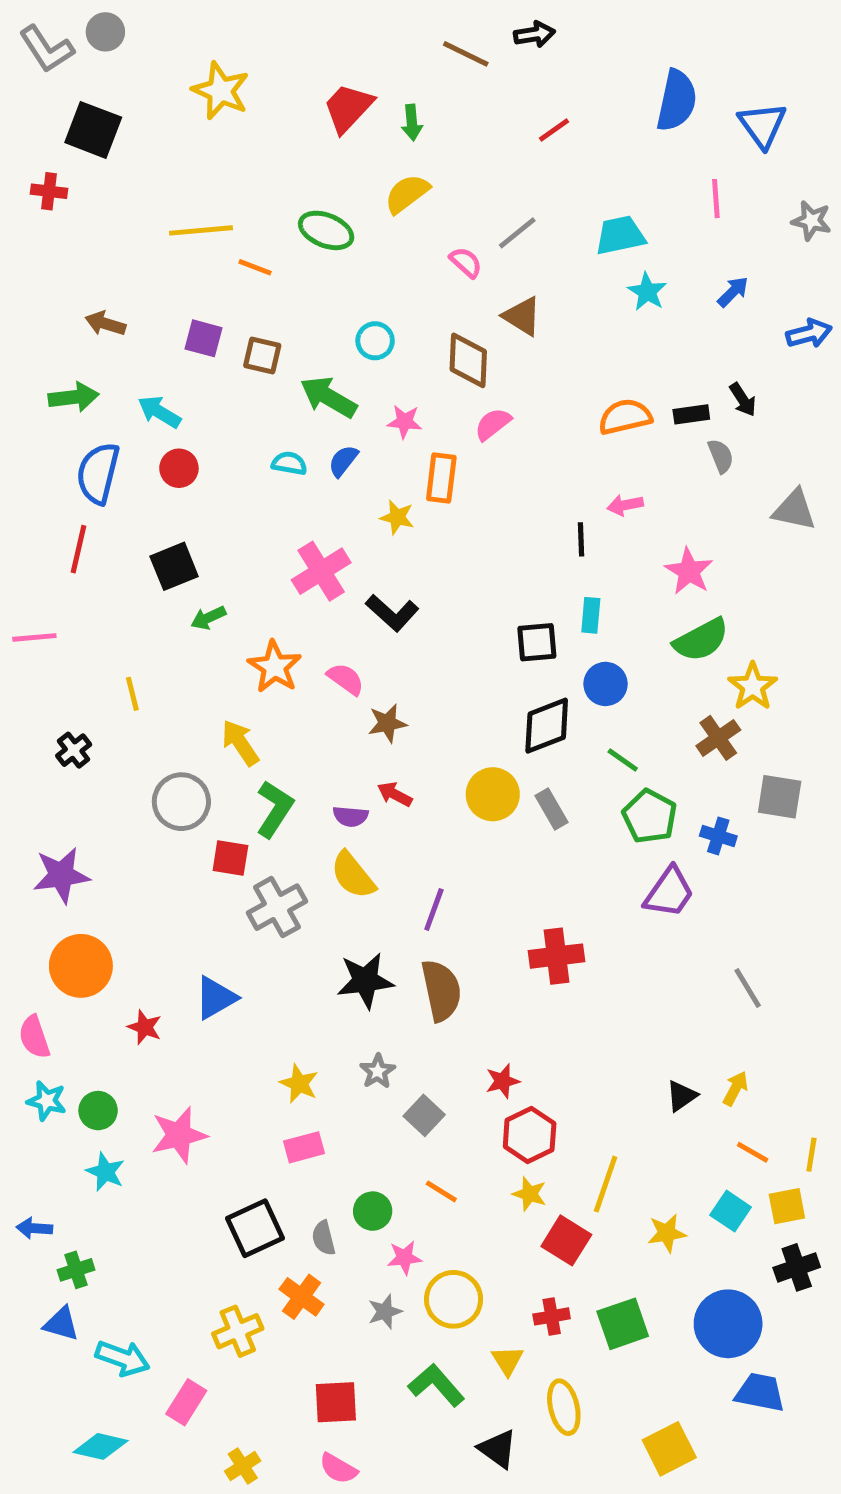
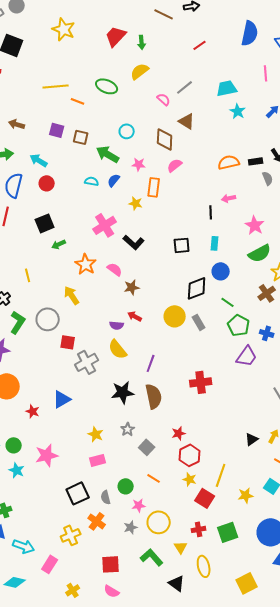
black square: (537, 642) -> (182, 245), moved
green L-shape: (275, 809) -> (18, 322), moved

